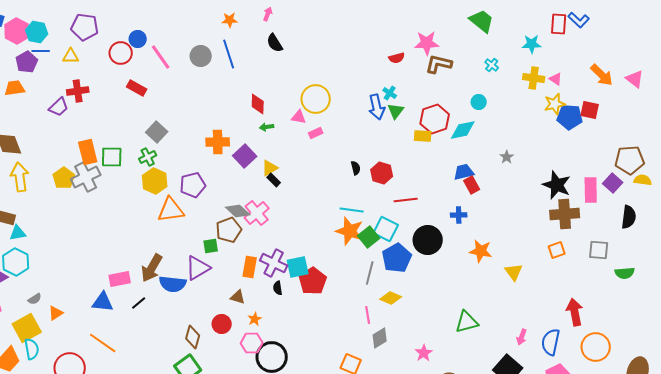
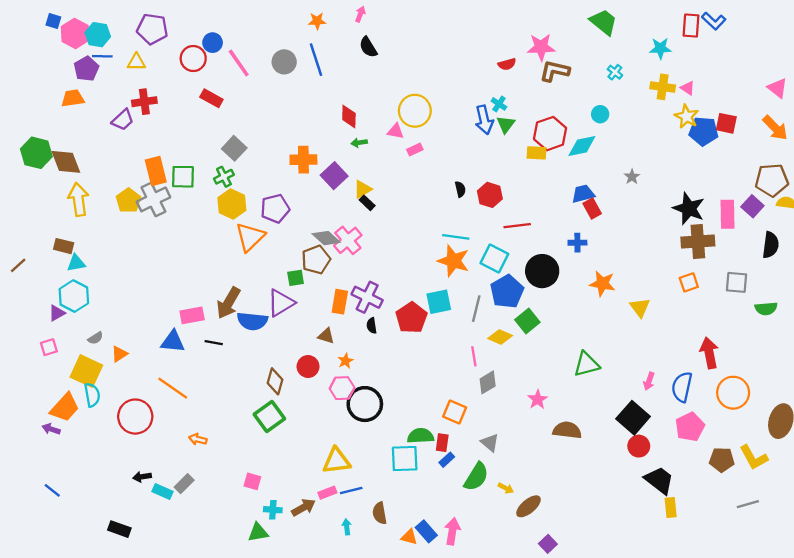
orange arrow: (602, 75) -> (775, 128), moved
yellow star: (555, 104) -> (687, 116), turned -30
orange triangle: (171, 210) -> (250, 237), turned -36
green square: (369, 237) -> (527, 321), moved
cyan square: (298, 267) -> (439, 302), moved
black line: (139, 303) -> (214, 343), turned 49
yellow square: (27, 328) -> (86, 371), turned -36

